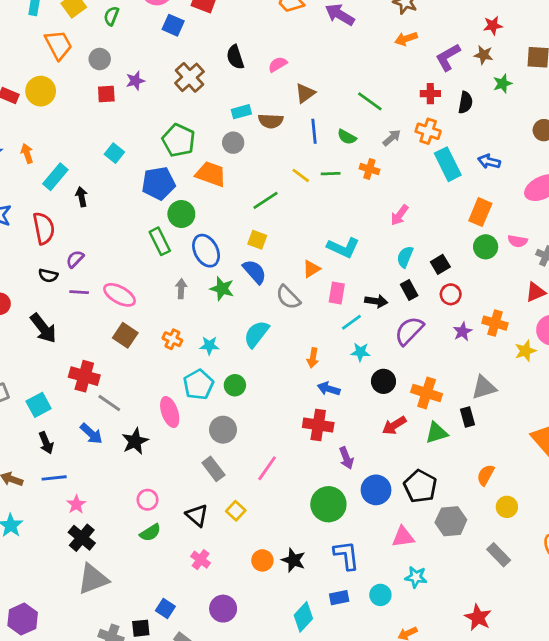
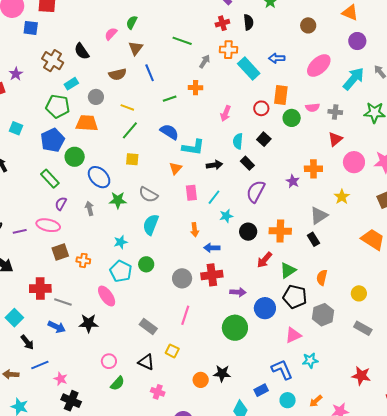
black semicircle: (235, 57) -> (82, 51), moved
cyan rectangle: (241, 112) -> (71, 84), moved
green semicircle: (347, 137) -> (132, 22), moved, turned 104
yellow line: (301, 175) -> (127, 107), moved
green rectangle: (160, 241) -> (50, 179), moved
purple semicircle: (75, 259) -> (61, 204), moved
blue semicircle: (255, 272) -> (169, 132), moved
pink rectangle: (337, 293) -> (191, 193), moved
red circle: (451, 294) -> (261, 108), moved
gray semicircle: (288, 297) -> (148, 195), moved
black arrow: (376, 301) -> (214, 165), moved
brown square: (125, 335) -> (60, 252), turned -36
orange cross: (172, 339) -> (83, 260), moved
yellow star: (525, 351) -> (342, 197), moved
gray circle: (223, 430) -> (182, 278), moved
green triangle: (437, 433) -> (288, 270), moved
black star: (135, 441) -> (89, 323), turned -30
purple arrow: (346, 458) -> (238, 292), turned -49
orange semicircle: (486, 475) -> (322, 278), moved
blue L-shape: (346, 555) -> (282, 370), moved
cyan circle: (380, 595) -> (288, 400), moved

